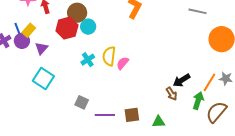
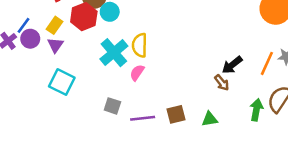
blue line: (18, 30) -> (23, 25), turned 64
yellow rectangle: (29, 30) -> (54, 25), moved
cyan cross: (88, 60) -> (114, 53), size x1.6
pink semicircle: (123, 63) -> (137, 73), moved
green arrow: (198, 101) -> (256, 110), moved

